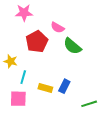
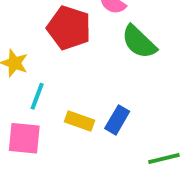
red pentagon: (37, 42) -> (69, 28), turned -30

